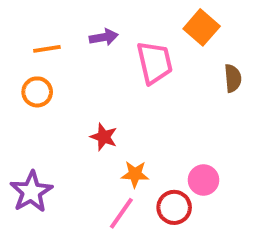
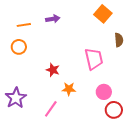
pink trapezoid: (155, 63) -> (94, 59), moved
red circle: (174, 207) -> (114, 110), moved
pink line: (121, 213) -> (51, 109), moved

